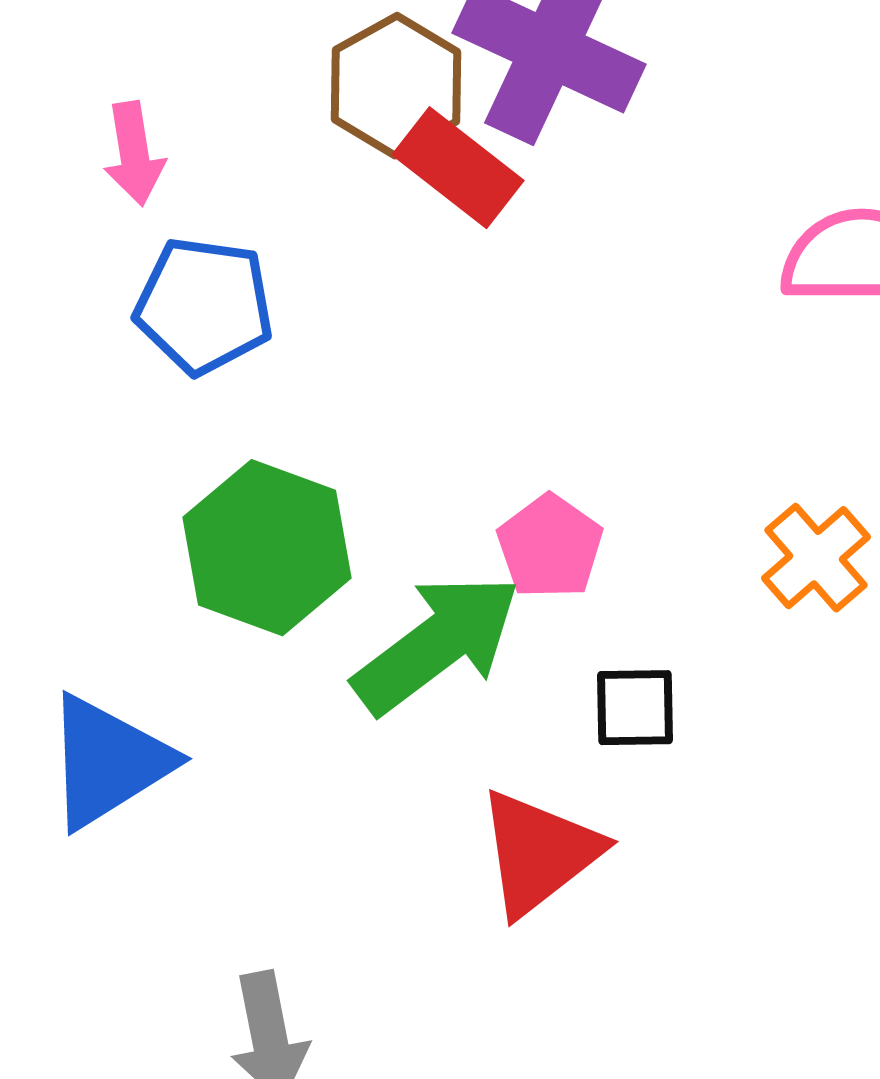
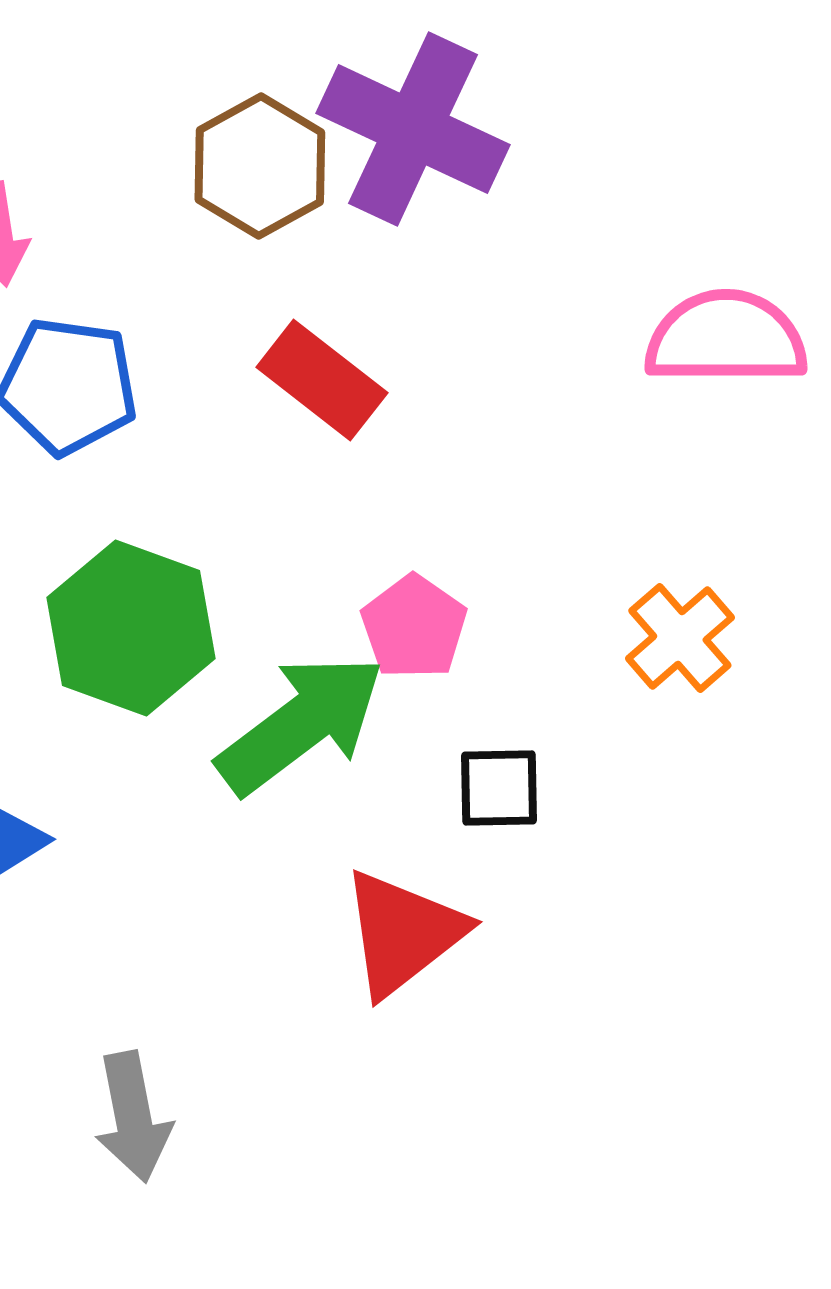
red rectangle: (458, 168) -> (322, 380), moved

